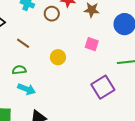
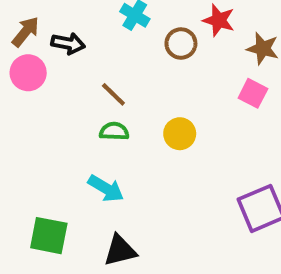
pink square: (92, 44) -> (253, 93), moved
green semicircle: (19, 70) -> (114, 131), moved

